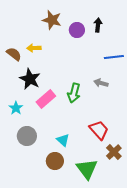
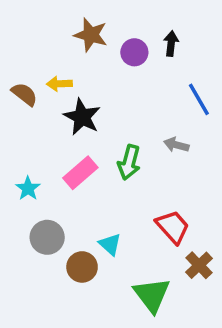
blue line: (114, 57) -> (199, 99), turned 66
black star: (30, 79) -> (82, 117), moved
brown circle: (55, 161) -> (82, 267), moved

